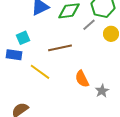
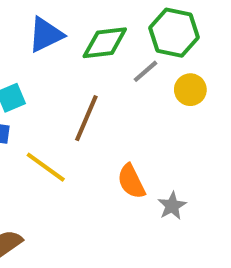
brown line: (60, 48) -> (86, 118), turned -55

